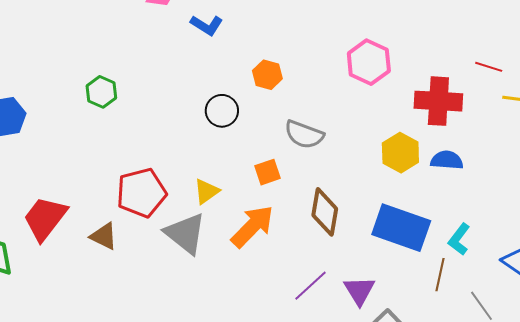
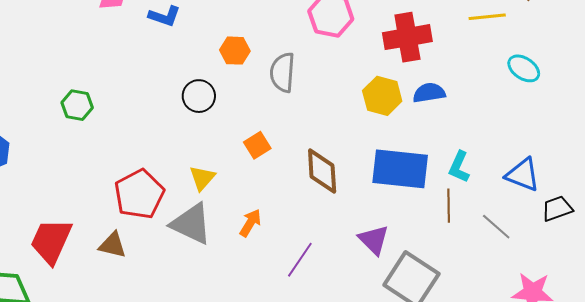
gray semicircle: (304, 135) -> (282, 72), moved, turned 87
orange arrow: (252, 226) -> (250, 223), moved, size x0.6
purple line: (311, 286) -> (300, 260), moved

